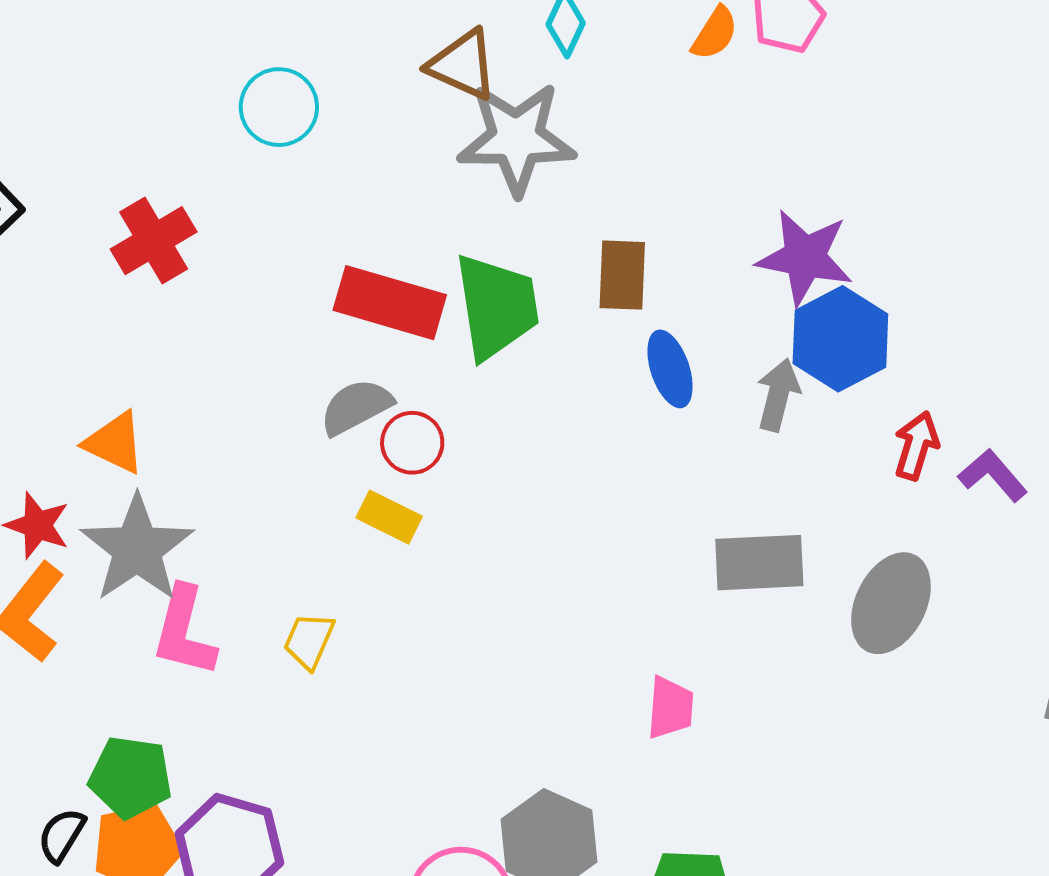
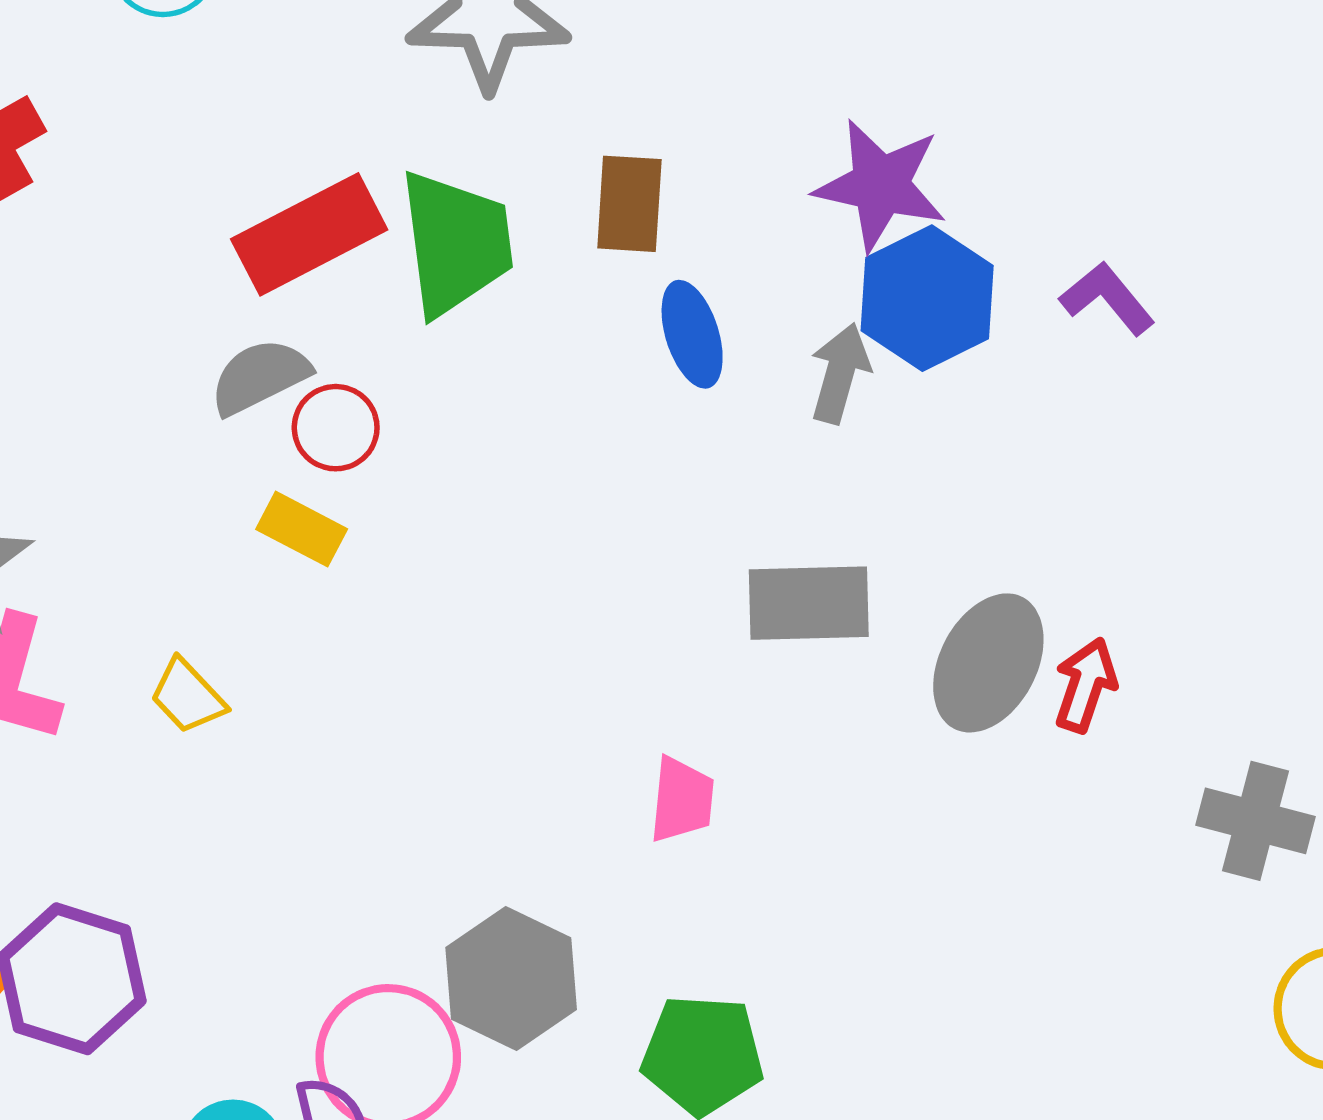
red rectangle: (390, 303) -> (309, 234), turned -45
red arrow: (916, 446) -> (1085, 685), moved
purple L-shape: (993, 475) -> (1107, 298), moved
yellow trapezoid: (309, 641) -> (188, 696), turned -68

